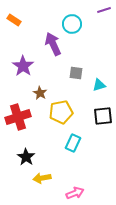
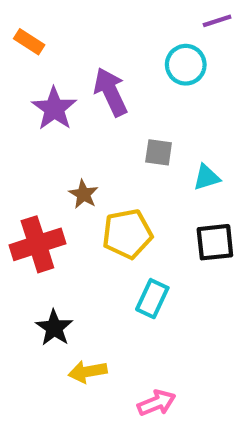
cyan circle: (72, 24) -> (186, 65), moved
purple star: (23, 66) -> (54, 109), moved

